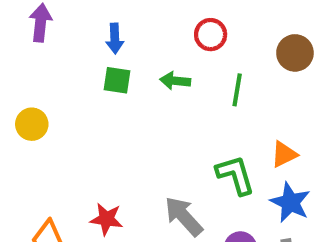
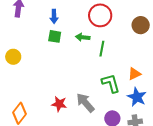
red circle: (211, 35) -> (100, 15), size x1.5
green line: (237, 90) -> (102, 49), moved
red star: (107, 219) -> (59, 104), moved

